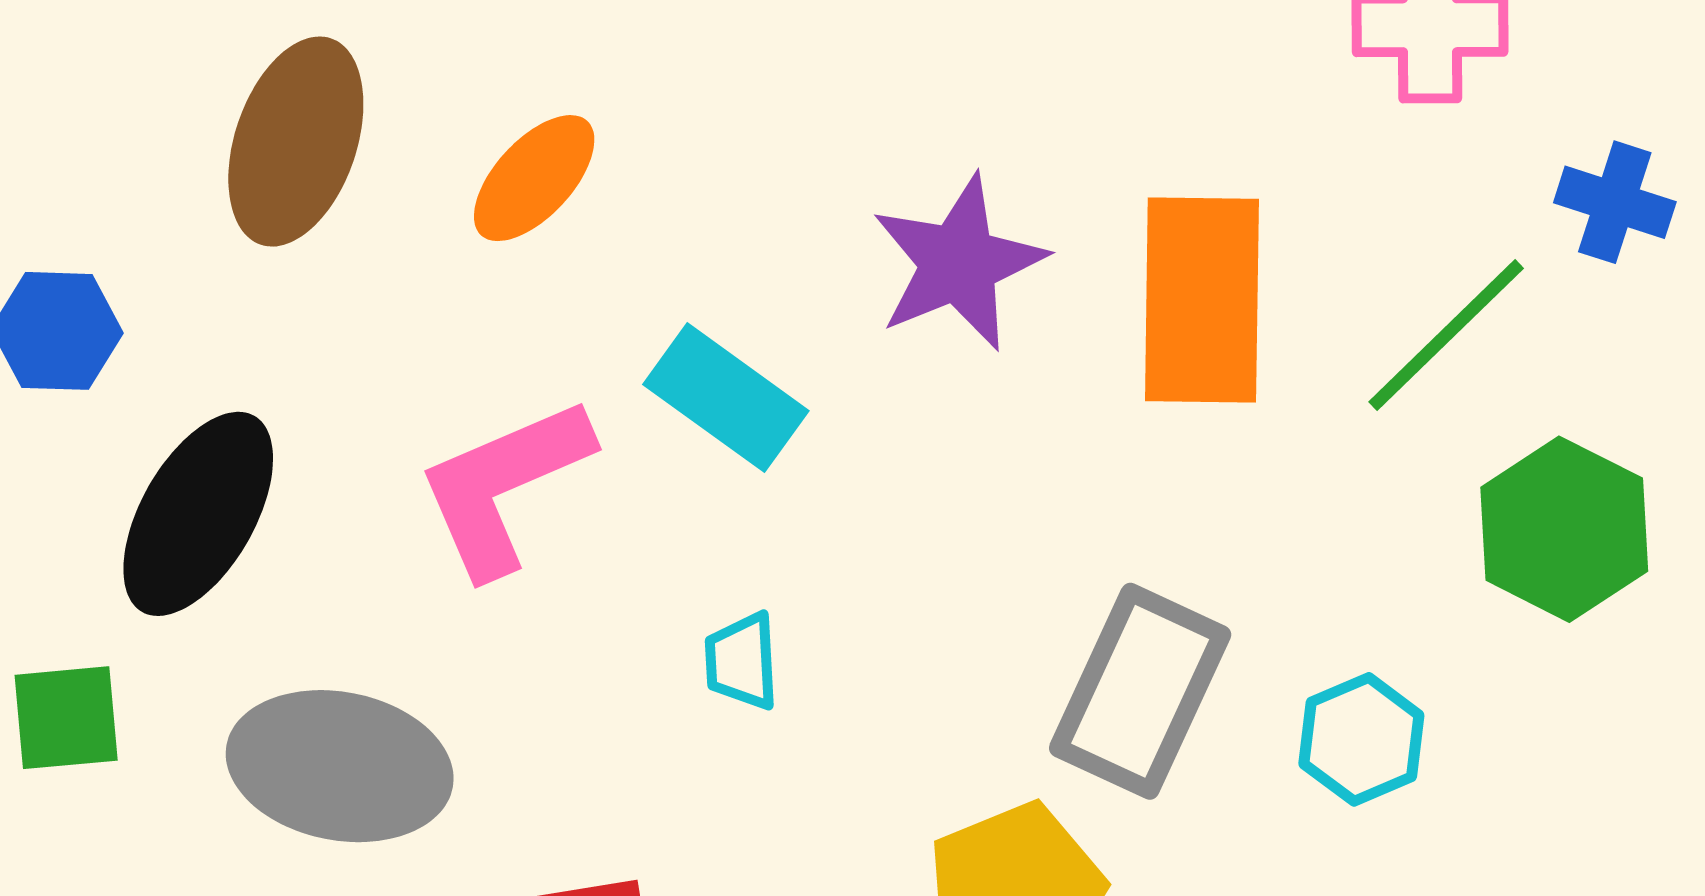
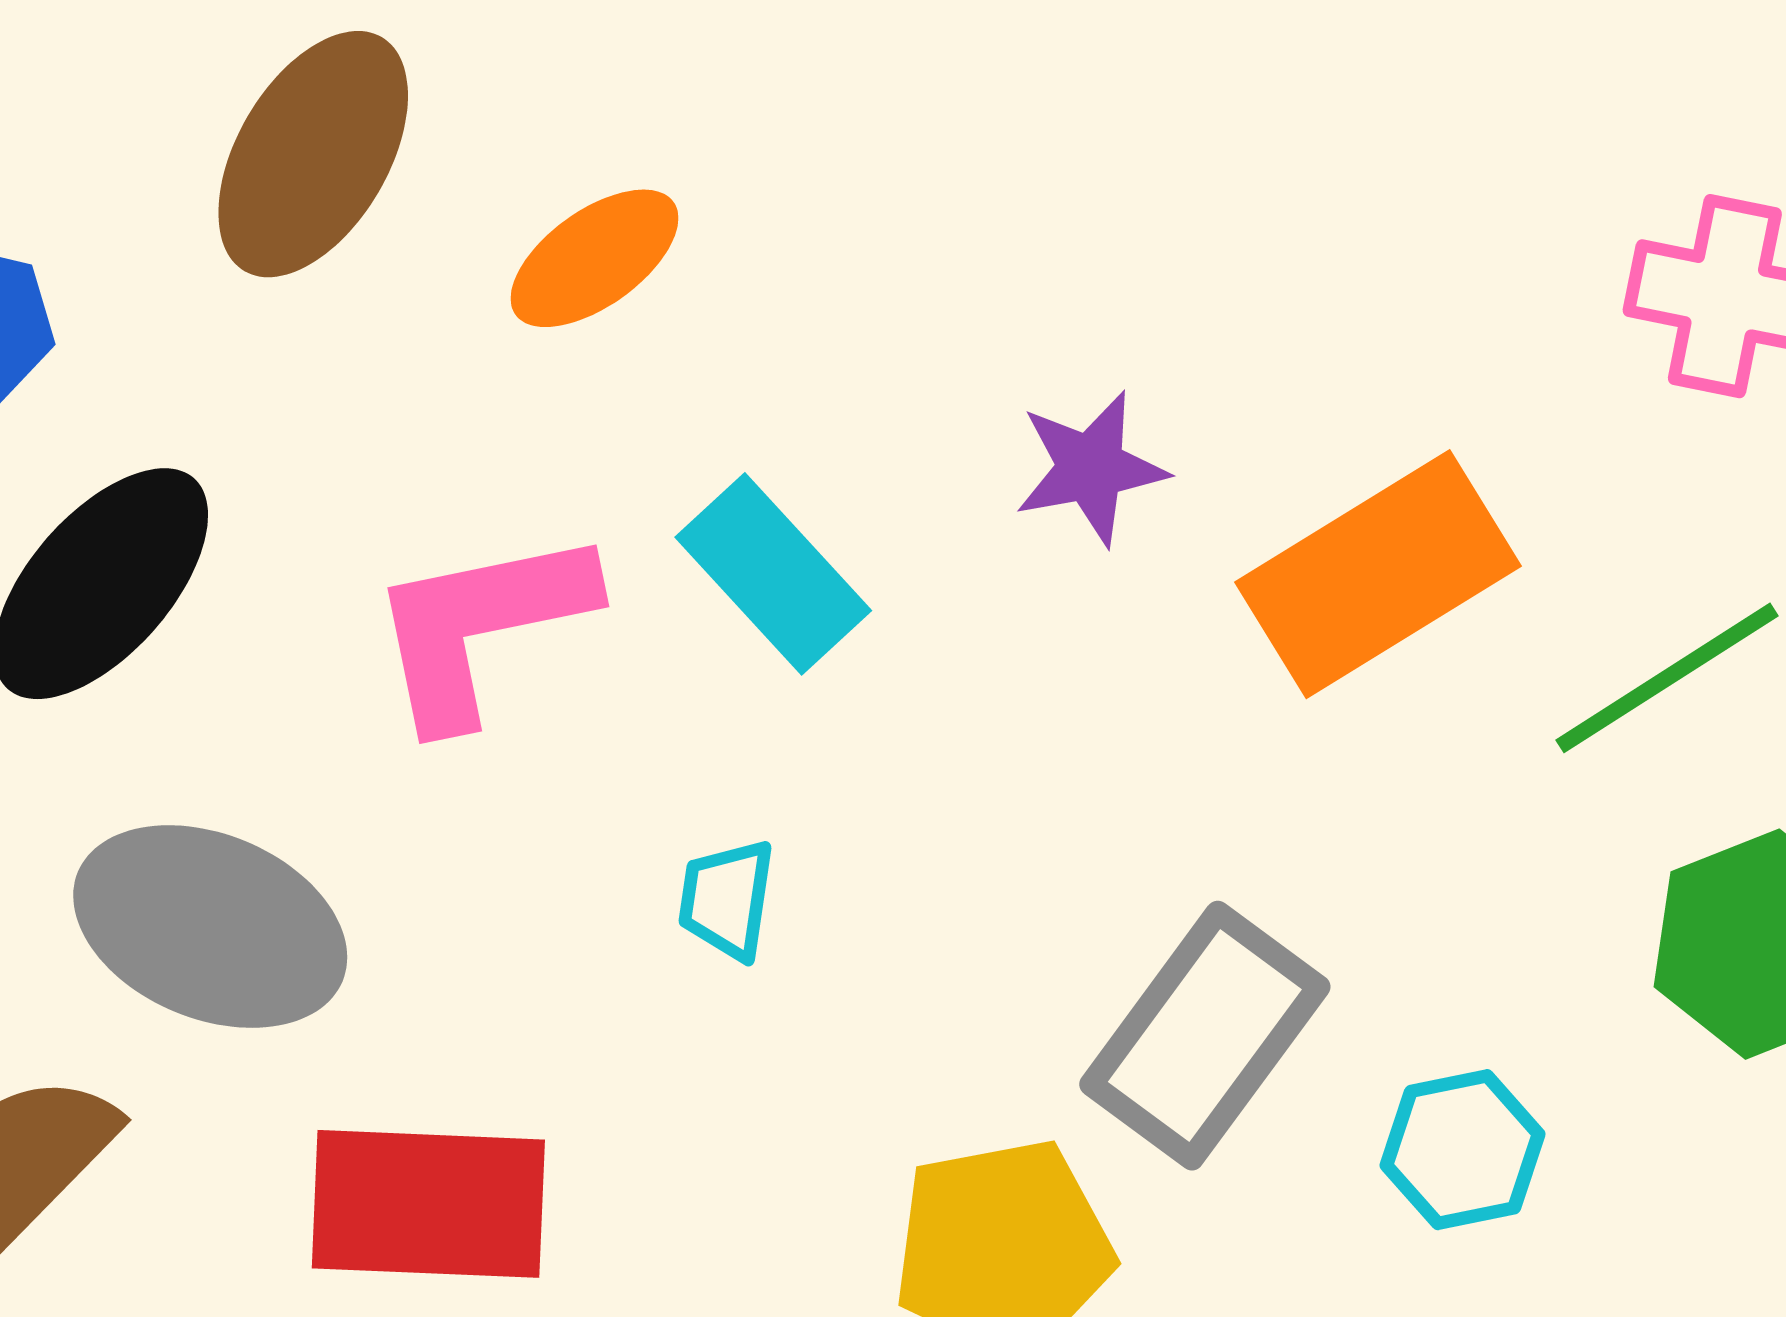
purple star: (959, 263) -> (1091, 468), size x0.7
orange rectangle: (1202, 300) -> (1378, 574), turned 46

